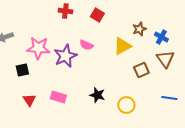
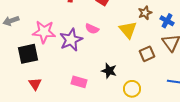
yellow triangle: (122, 46) -> (128, 30), turned -42
black square: (22, 70) -> (28, 54), size x1.5
black star: (97, 95) -> (109, 71), moved
pink rectangle: (58, 97) -> (79, 82), moved

